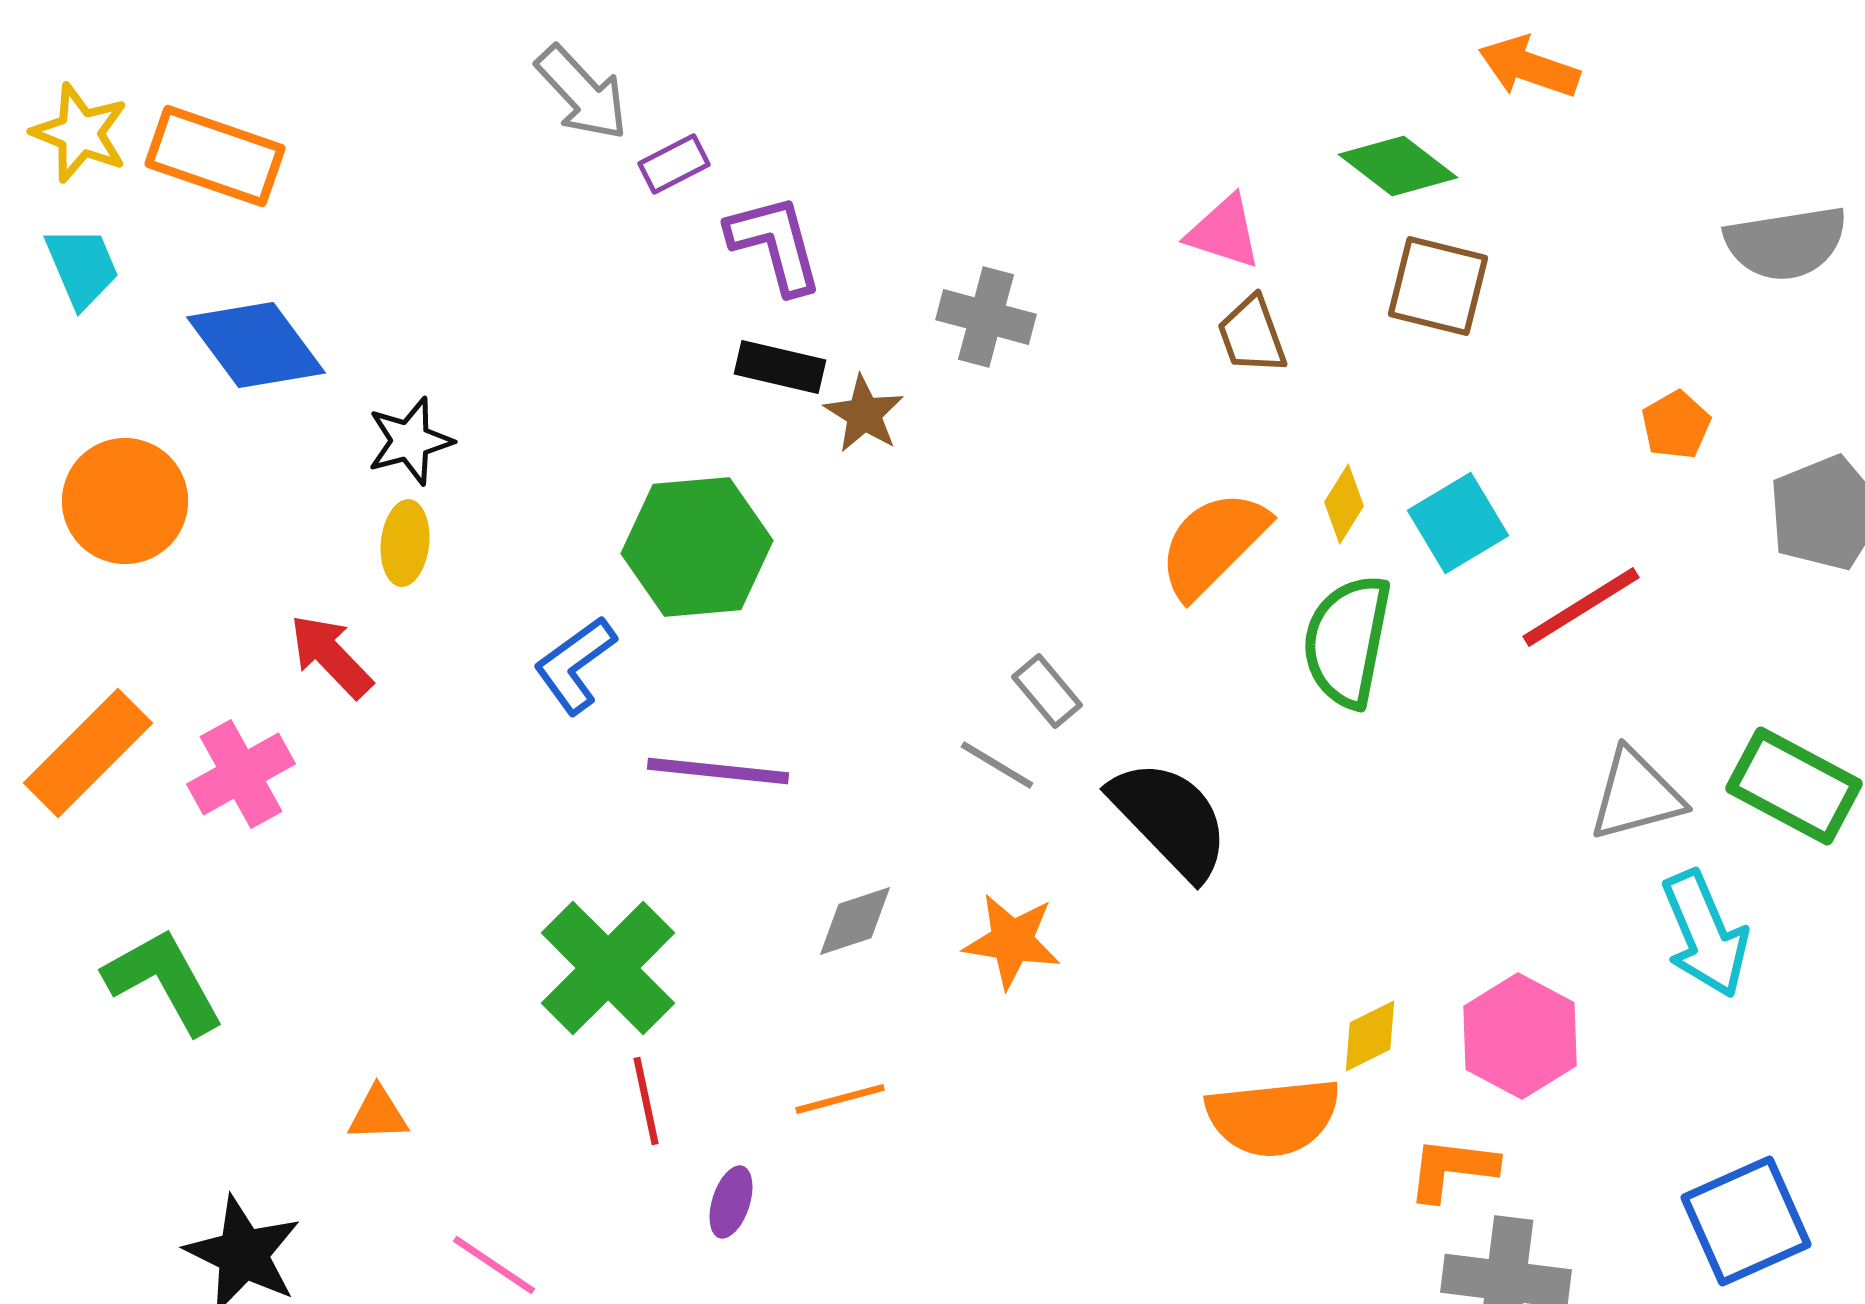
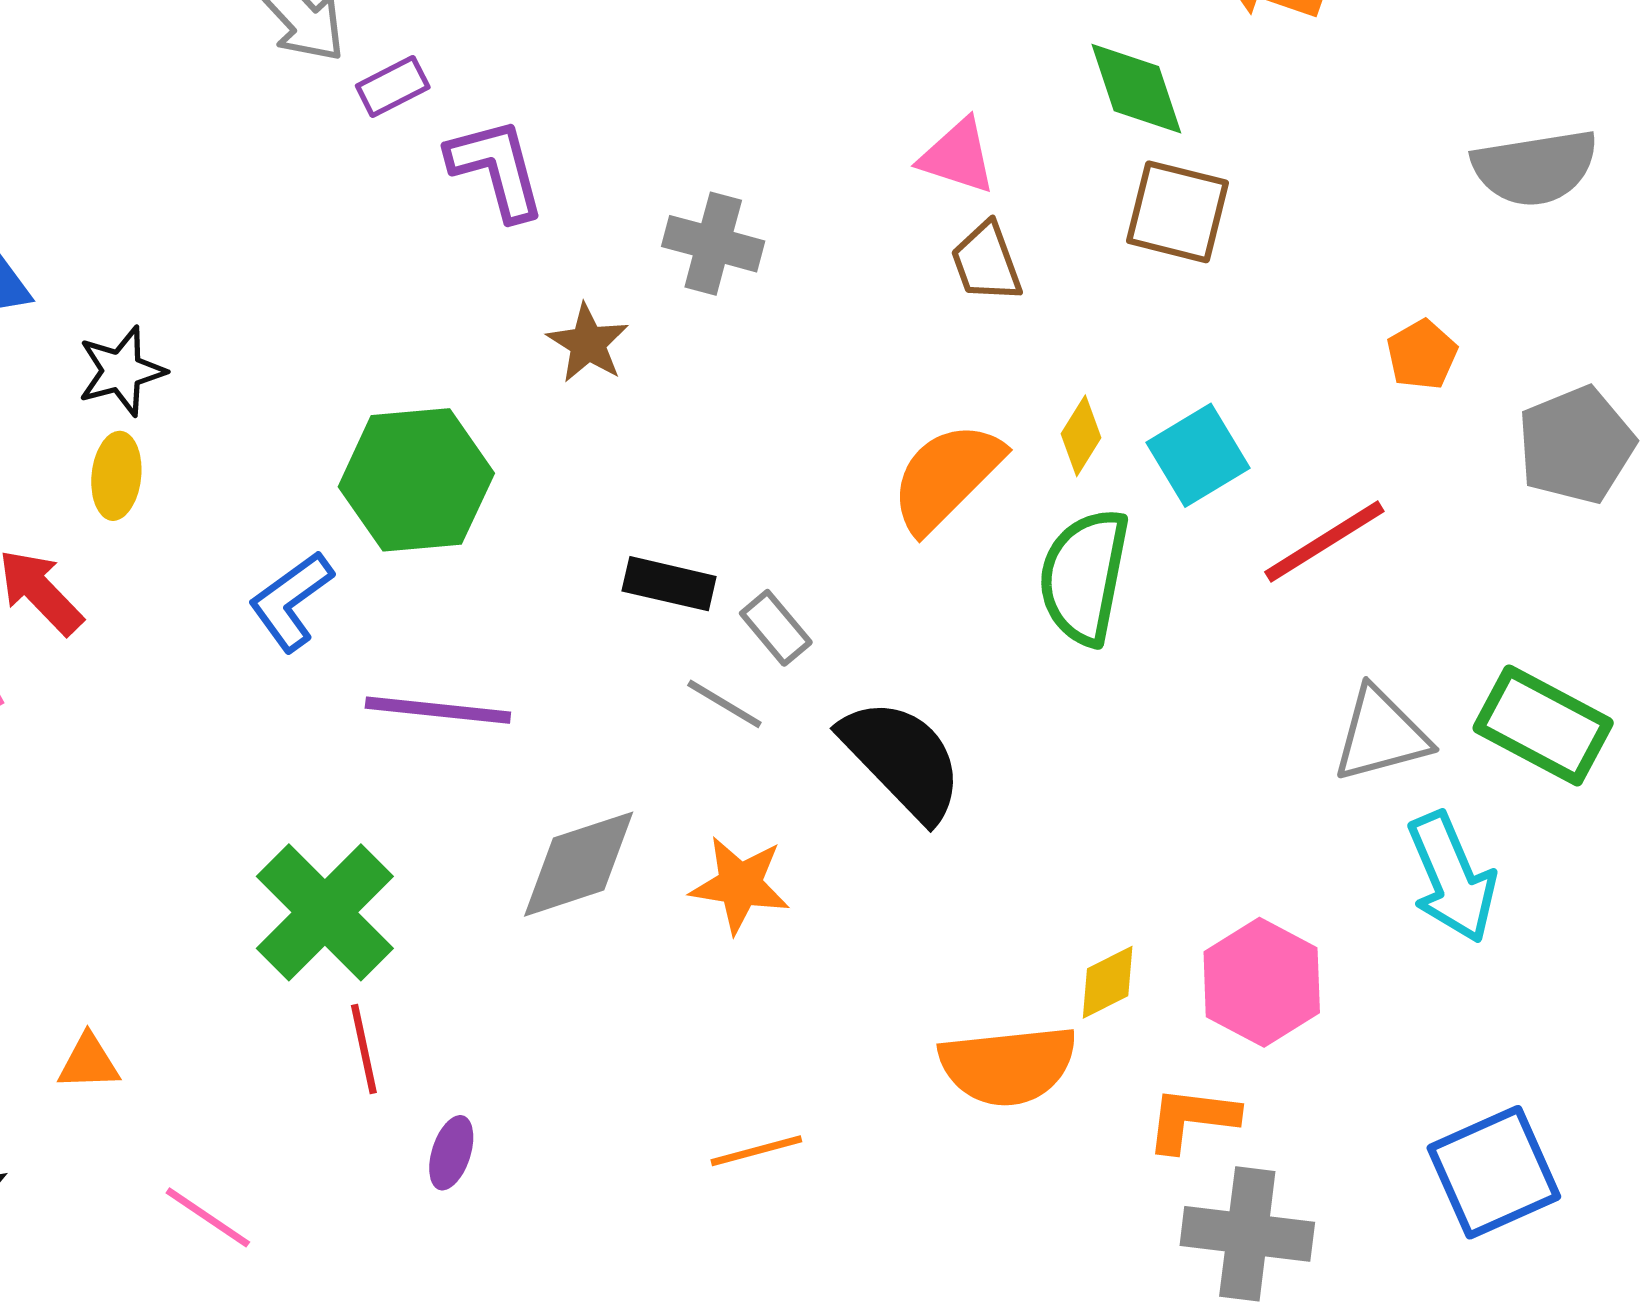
green diamond: (1398, 166) -> (1136, 89), turned 34
black rectangle: (780, 367) -> (669, 584), moved
gray diamond: (855, 921) -> (579, 864), size x1.5
orange line: (840, 1099) -> (756, 1151), moved

